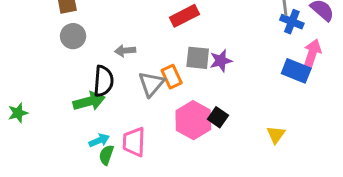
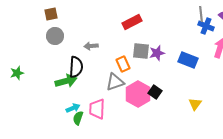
blue rectangle: (296, 71) -> (188, 60), moved
gray triangle: (151, 84) -> (115, 82), moved, turned 30
green star: (18, 113) -> (17, 73), moved

